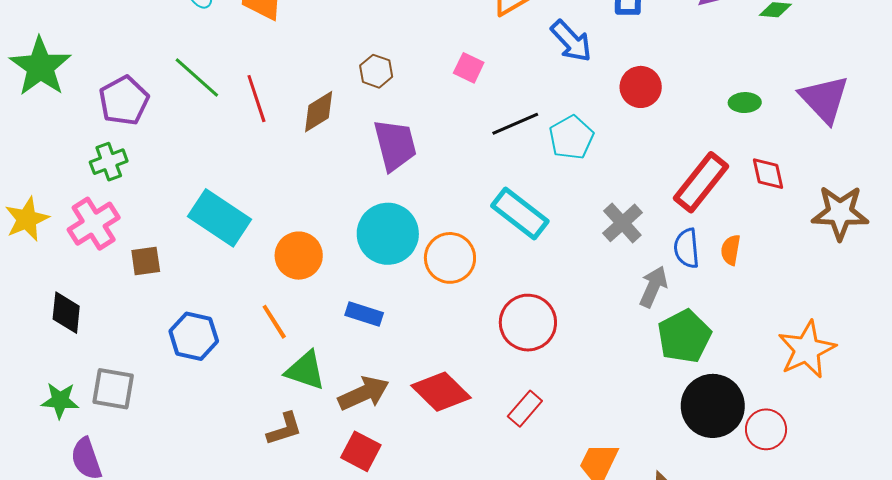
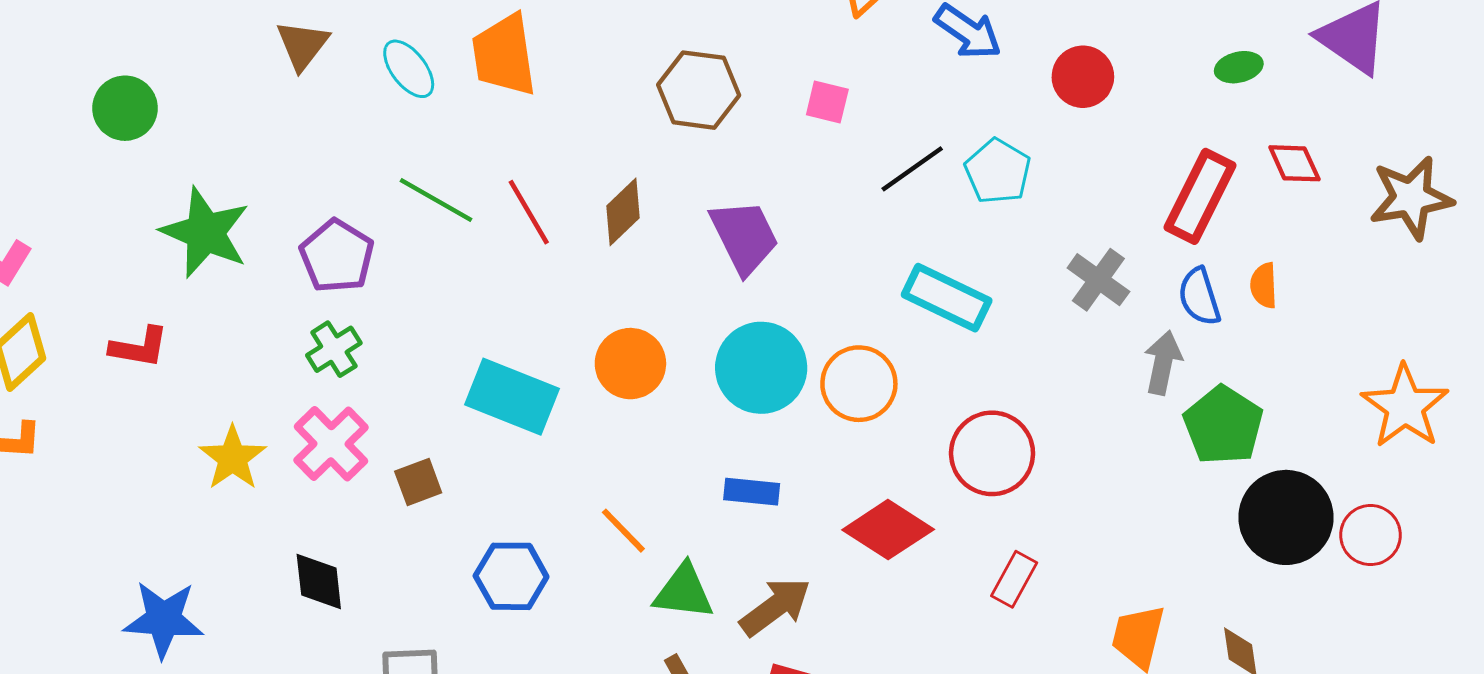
brown hexagon: (376, 71) -> (699, 90), moved, size x1.6
orange circle: (299, 256) -> (630, 364), moved
red diamond: (441, 392) -> (888, 530), moved

